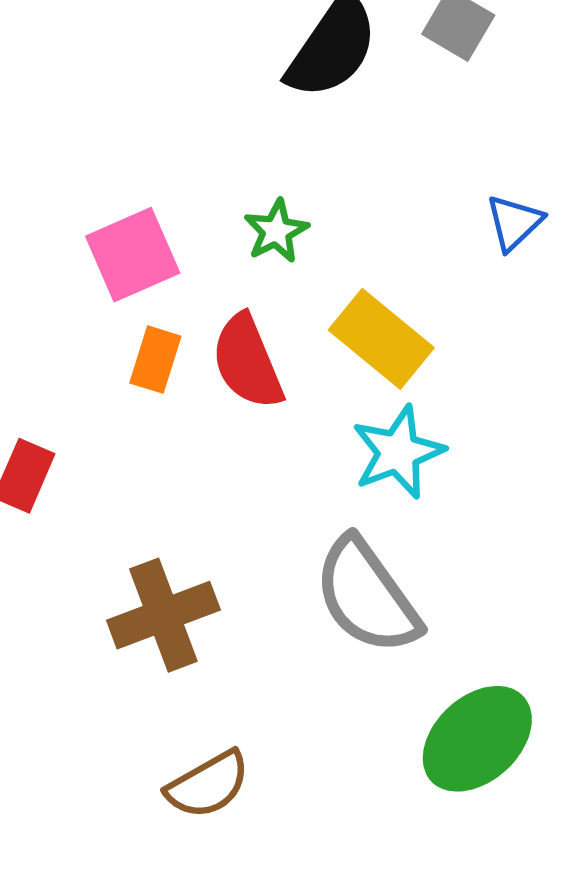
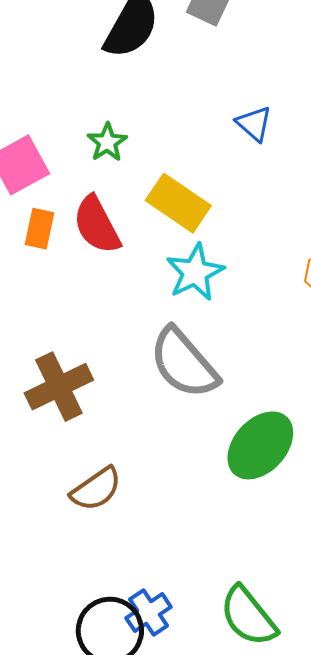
blue triangle: (514, 223) -> (254, 124), turned -30

